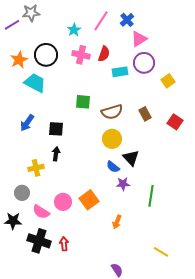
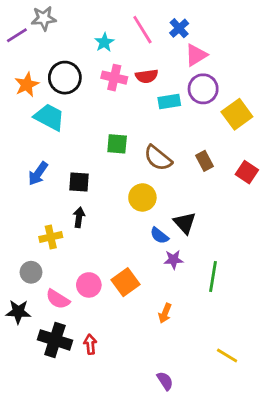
pink line: (101, 21) -> (142, 30), turned -65
red semicircle: (104, 54) -> (147, 76), turned 63
yellow square: (168, 81) -> (237, 114), size x1.5
brown semicircle: (112, 112) -> (158, 158), turned 55
yellow circle: (112, 139) -> (142, 197), moved

